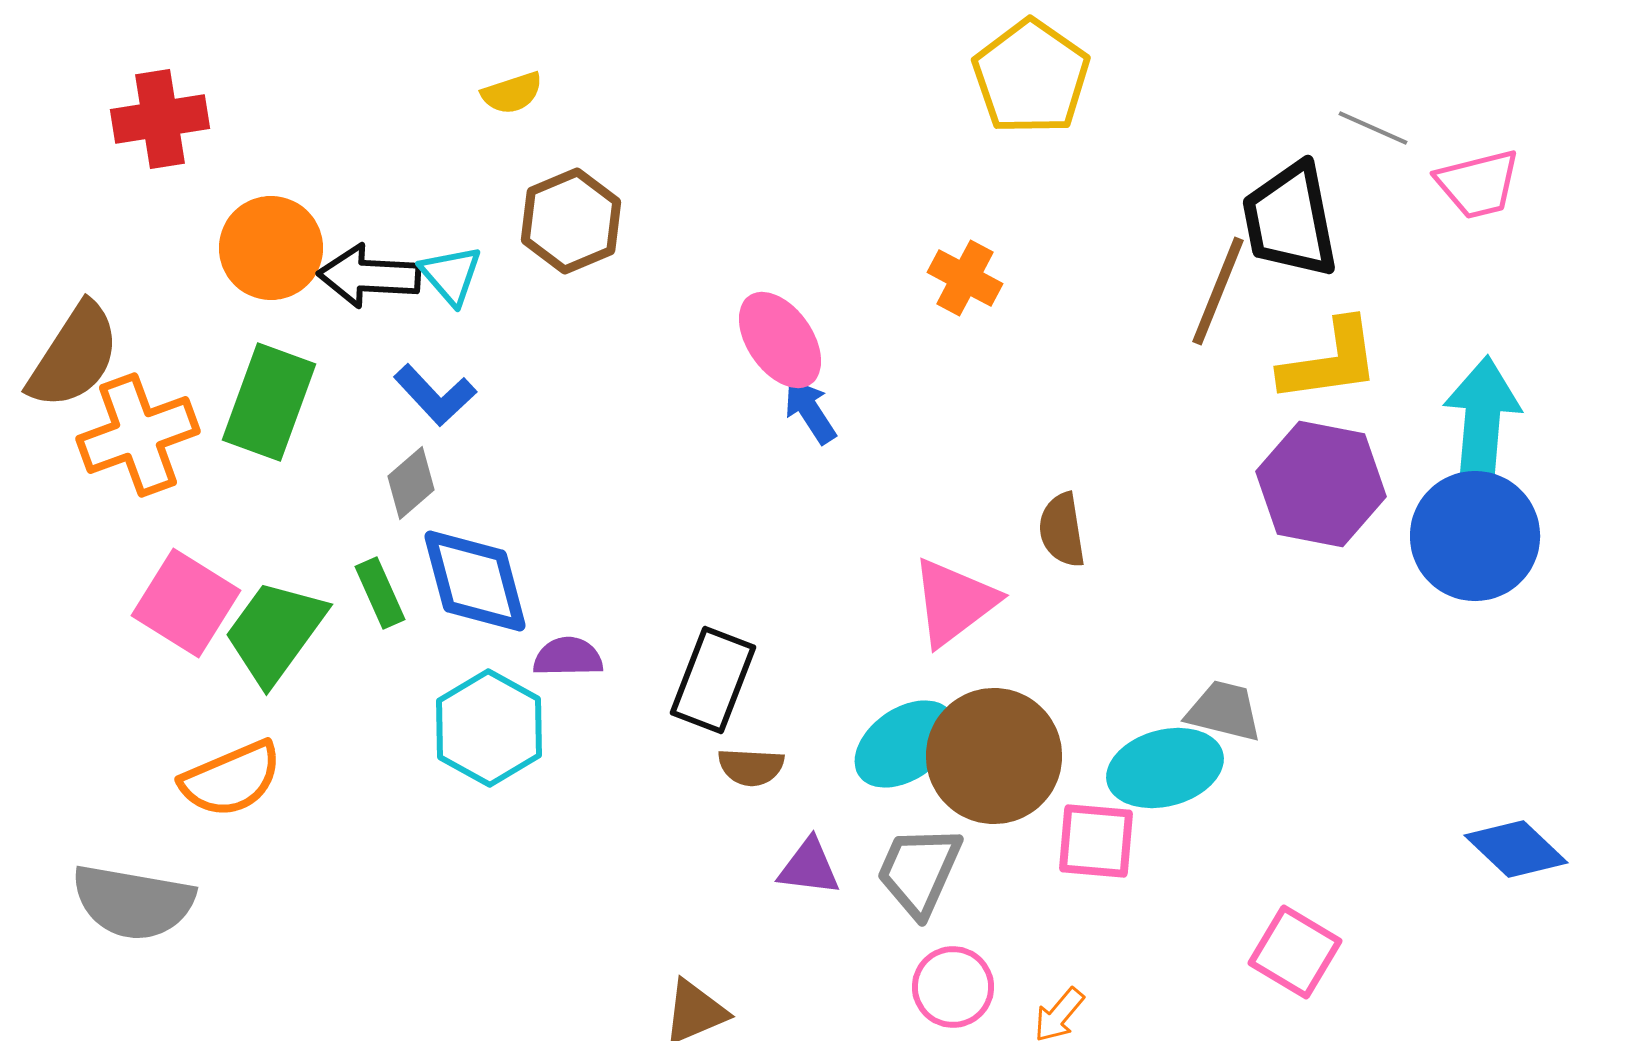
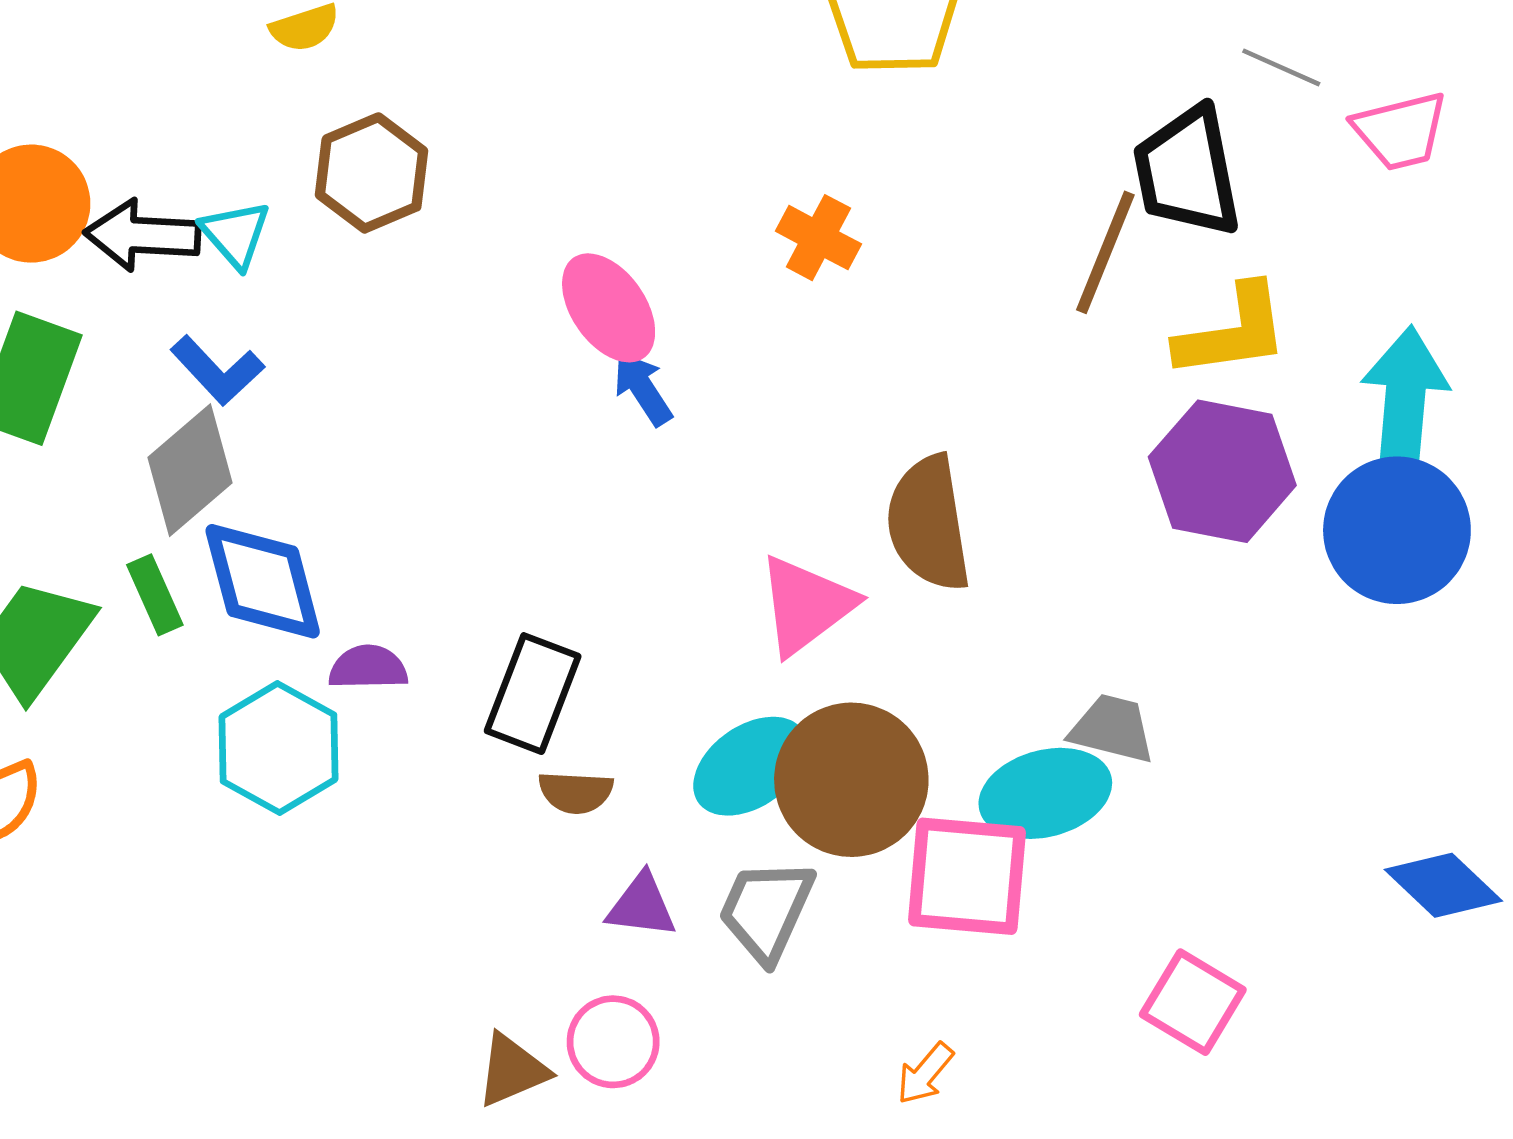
gray diamond: (411, 483) -> (190, 470), size x1.6
brown semicircle: (1062, 530) -> (928, 523), size x1.6
pink square: (1096, 841) -> (967, 876), size x1.4
pink circle: (953, 987) -> (613, 1042), moved

